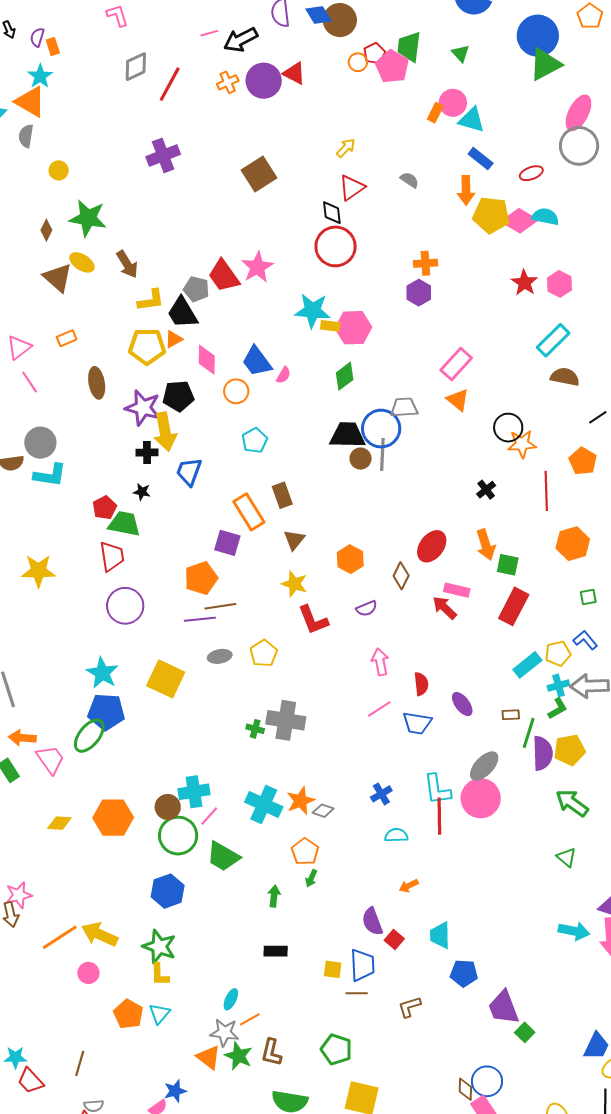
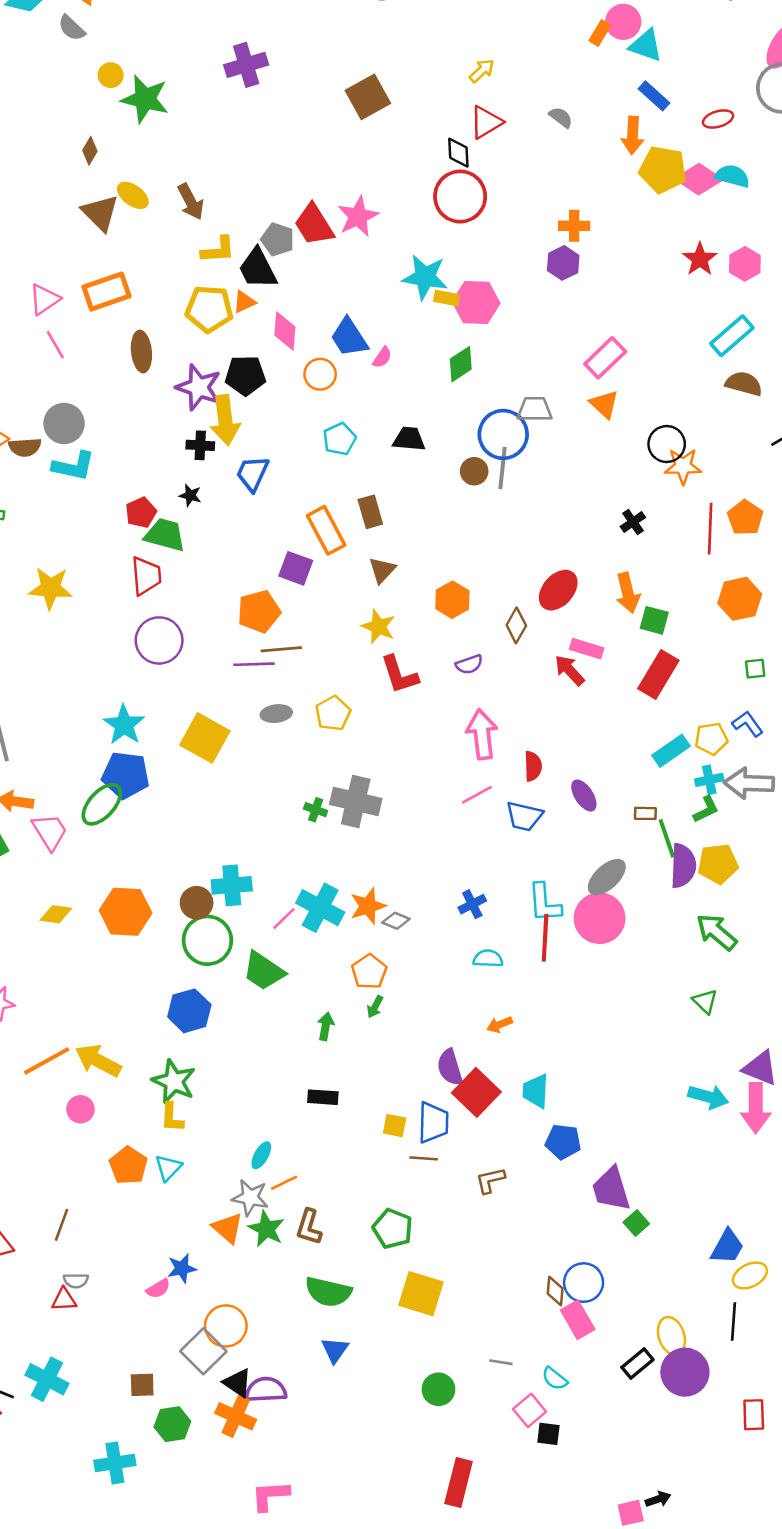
gray semicircle: (26, 136) -> (72, 28), turned -60
green star: (88, 218) -> (145, 99), moved
orange rectangle: (67, 338) -> (107, 292), size x1.8
black trapezoid: (347, 435) -> (409, 439), moved, size x0.7
orange pentagon: (583, 461) -> (745, 518), moved
pink arrow: (380, 662) -> (482, 734), size x1.4
green line: (529, 733) -> (667, 838), turned -40
pink line: (209, 816) -> (284, 919), moved
red square: (394, 939) -> (476, 1092), size x1.8

